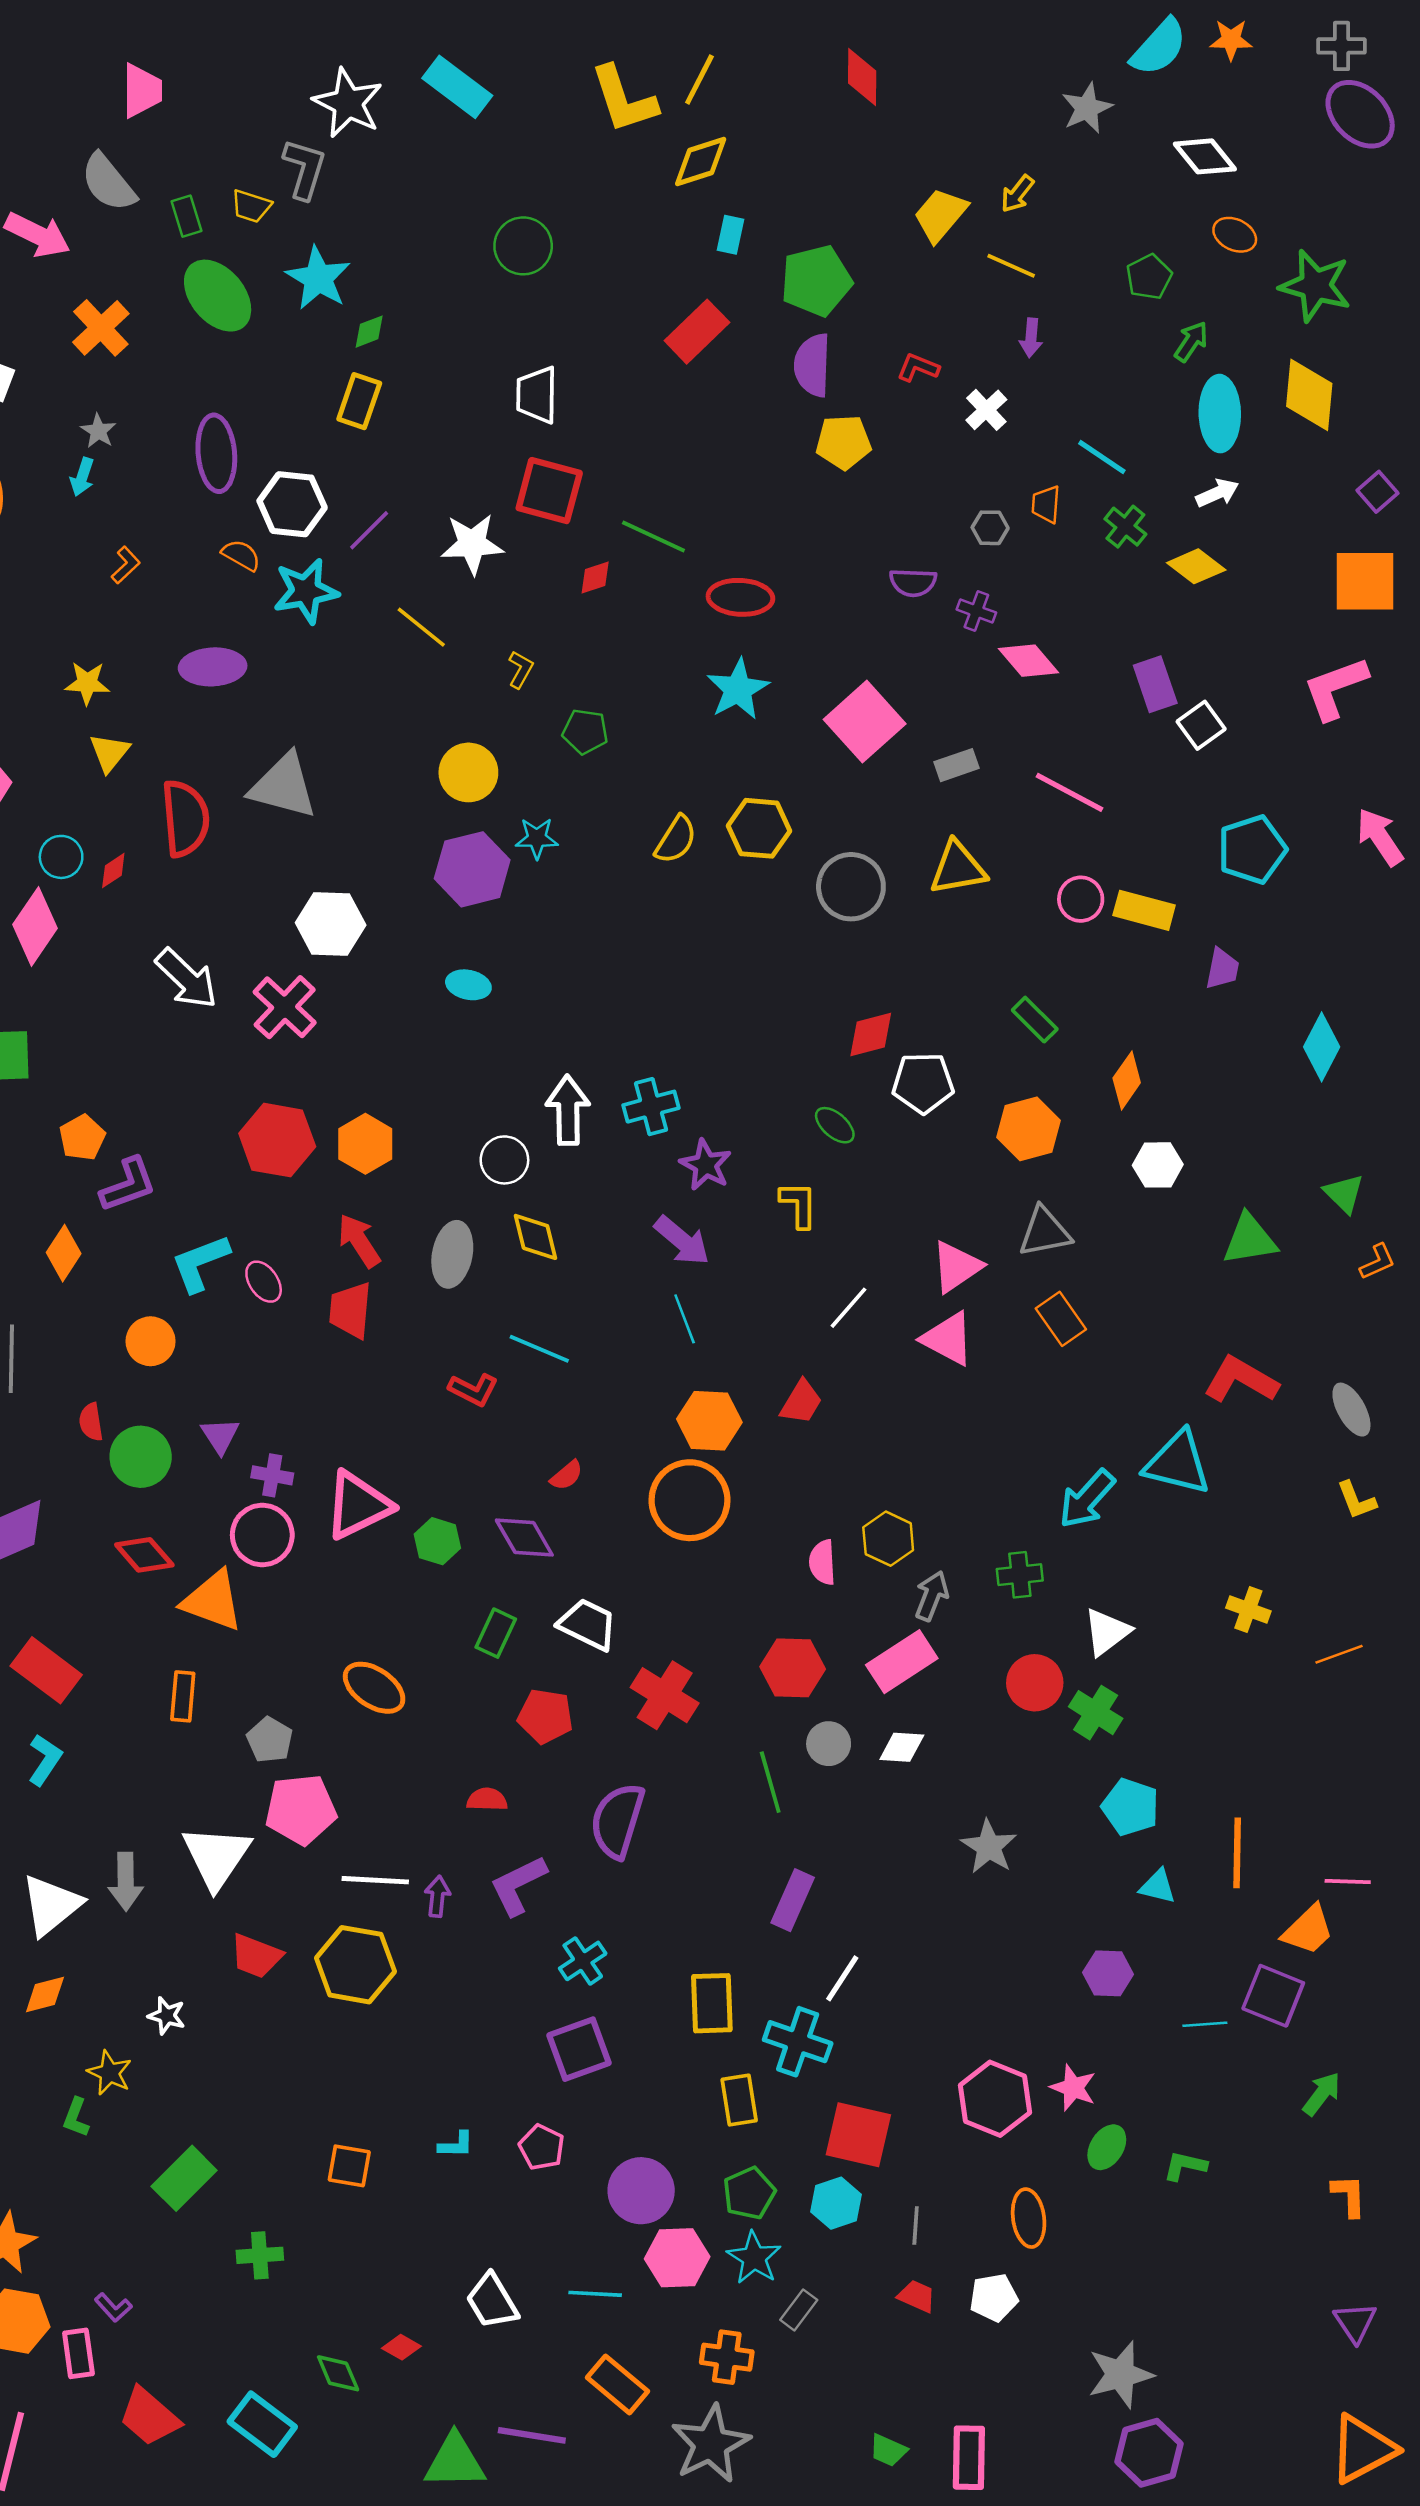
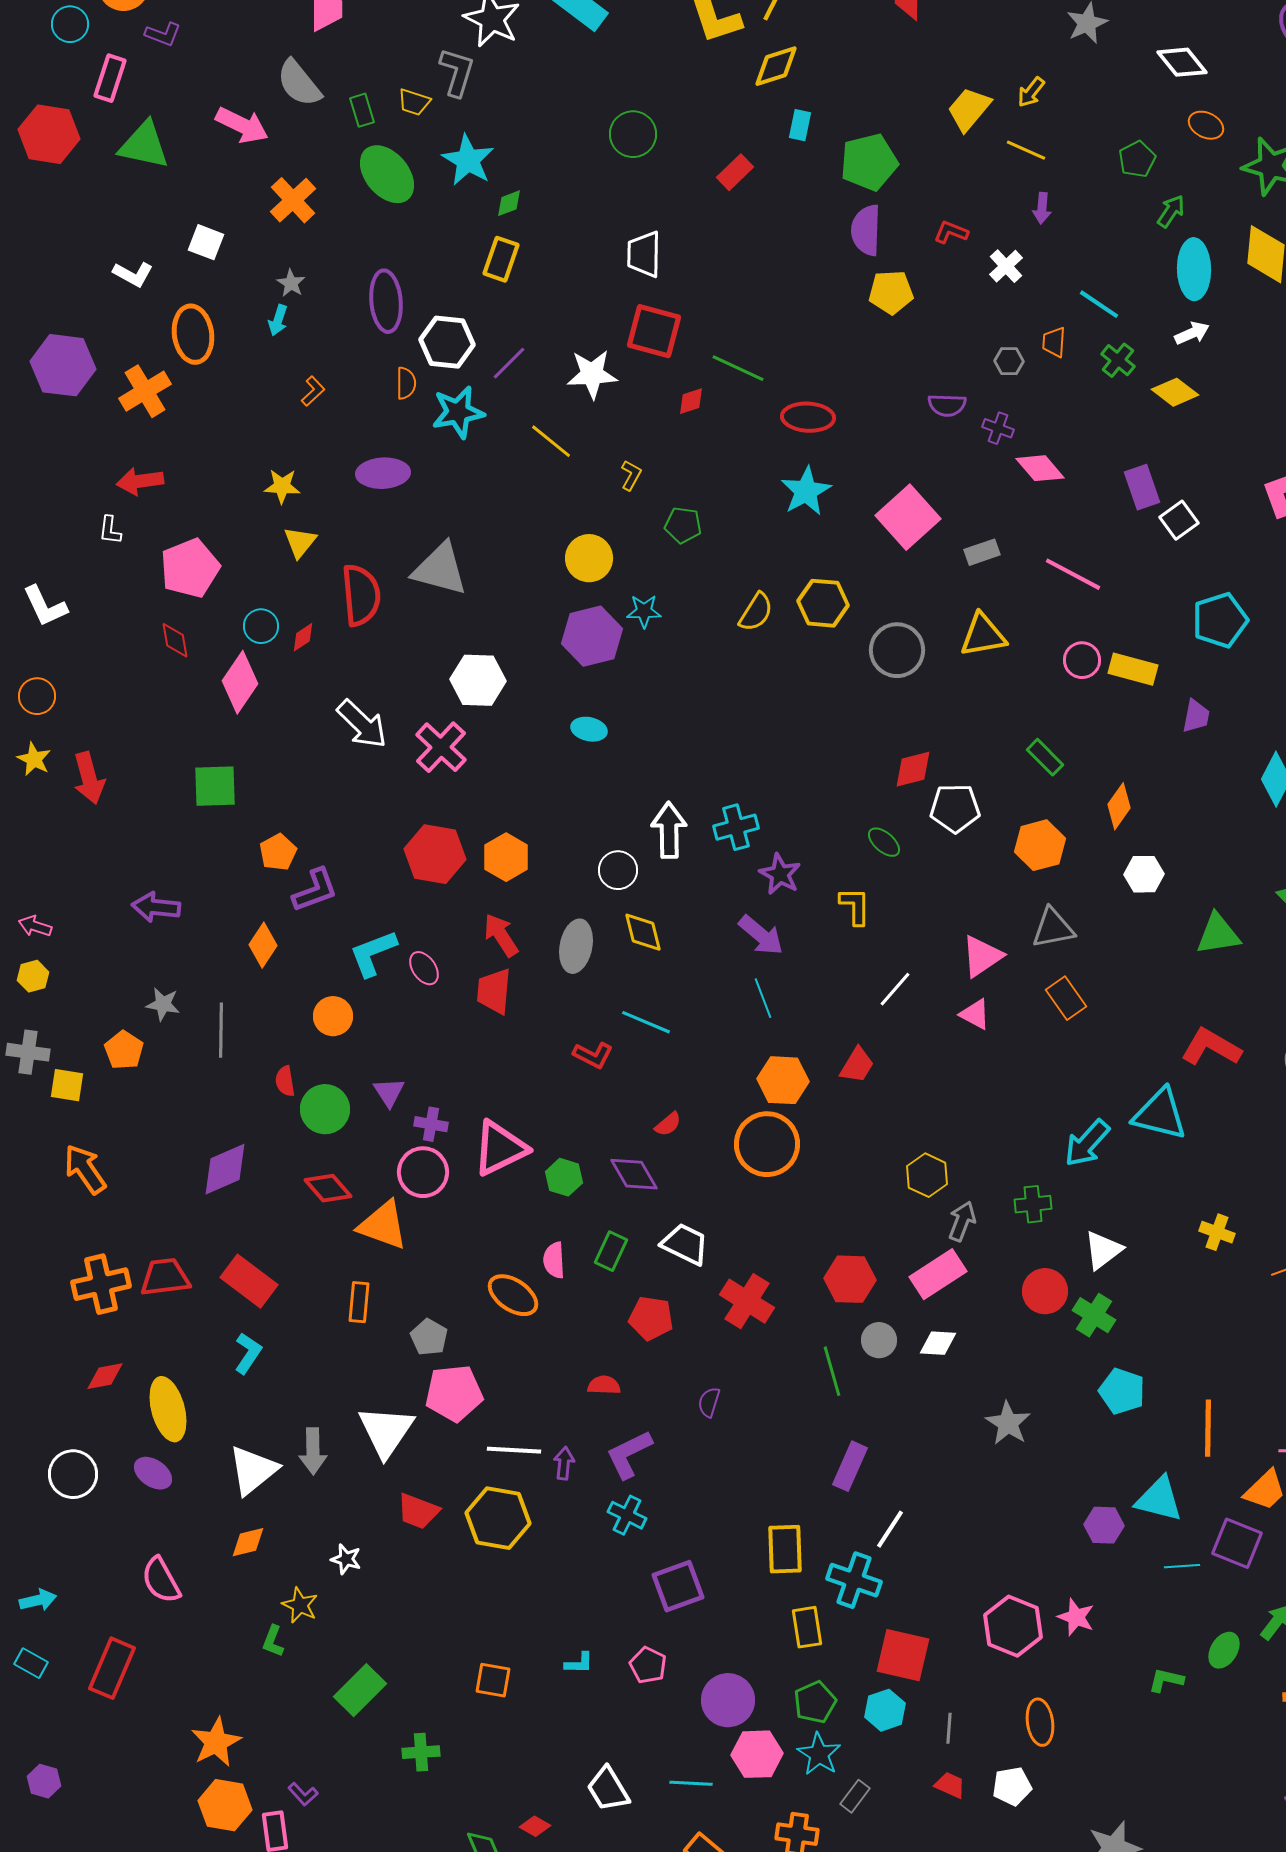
red rectangle: (697, 332) -> (735, 172), moved, size x0.7
orange semicircle: (241, 555) -> (406, 383), turned 60
pink triangle: (948, 1339) -> (975, 1014), size x0.7
pink semicircle: (822, 1562) -> (554, 1260), moved
purple semicircle: (617, 1821) -> (709, 1402), size x0.5
cyan triangle: (1158, 1886) -> (1159, 1499), moved, size x1.6
cyan cross: (583, 1961) -> (627, 1515), moved, turned -30
green ellipse: (1107, 2147) -> (1224, 1650), moved

